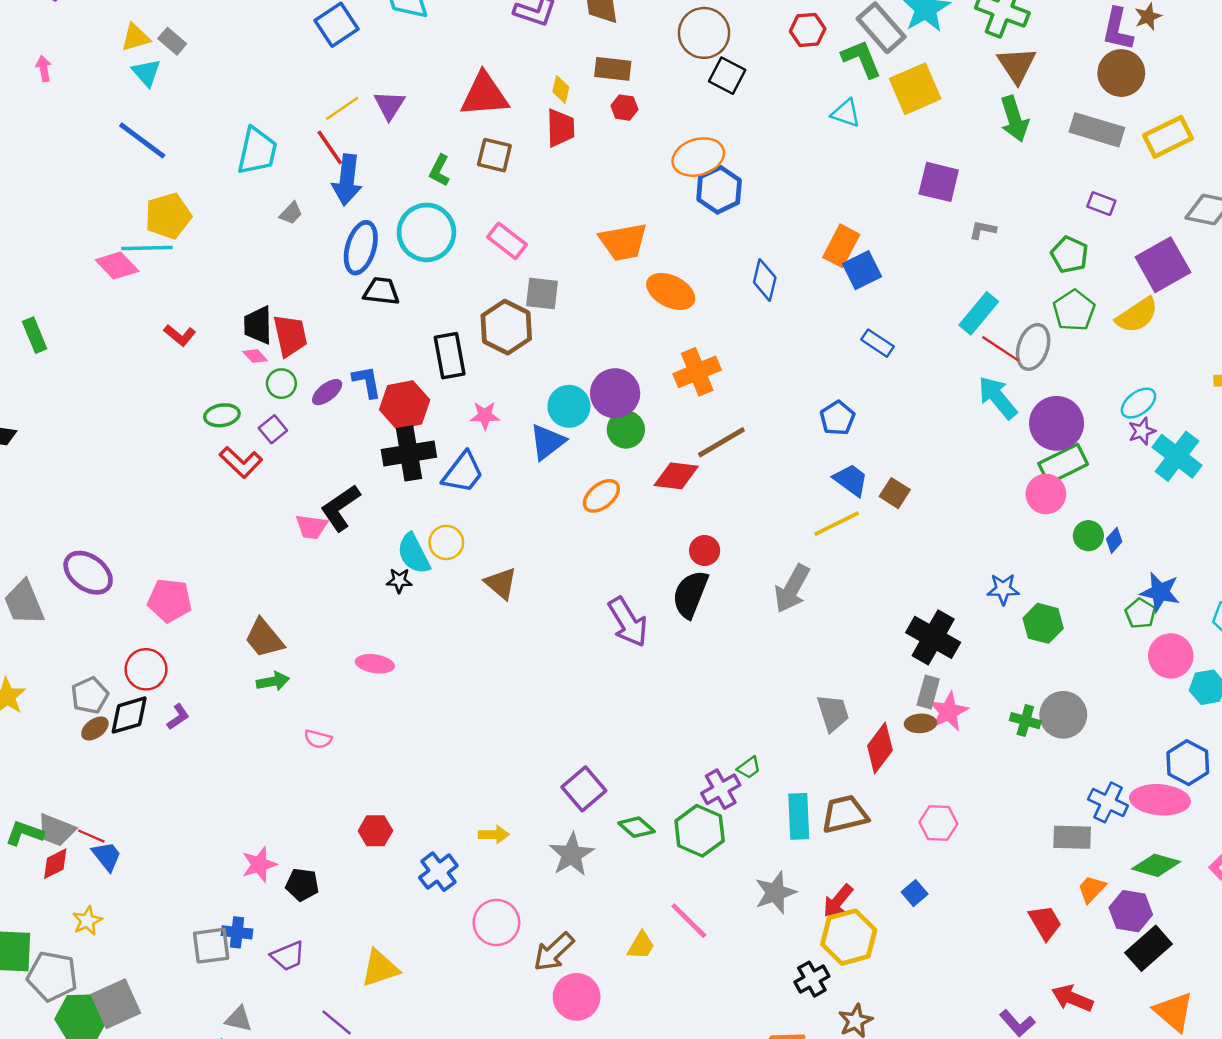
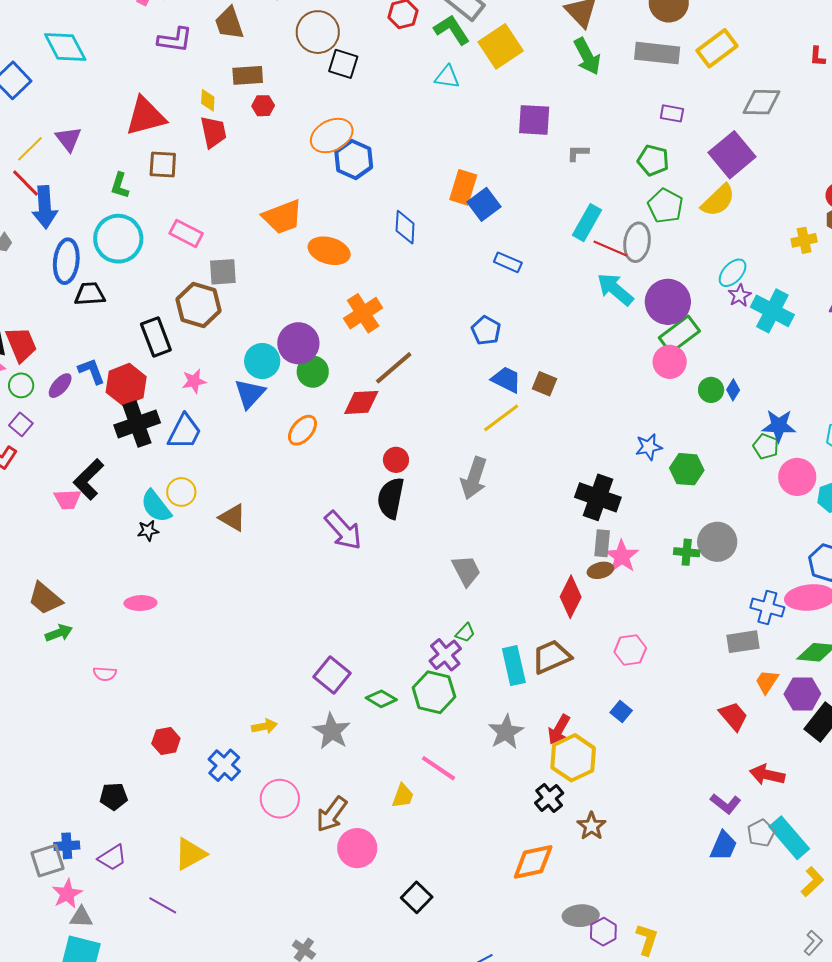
gray trapezoid: (833, 713) -> (466, 571), moved
pink star: (259, 864) -> (67, 894), moved

